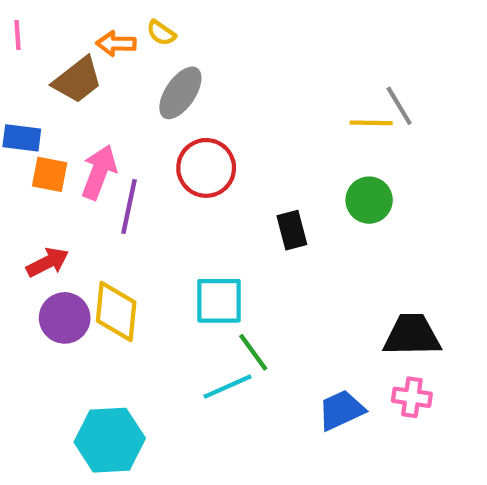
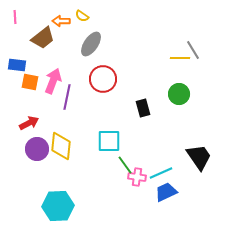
black trapezoid: (412, 335) -> (199, 157), turned 56
cyan line: (228, 387) -> (161, 173), moved
pink cross: (412, 397) -> (137, 177), moved

